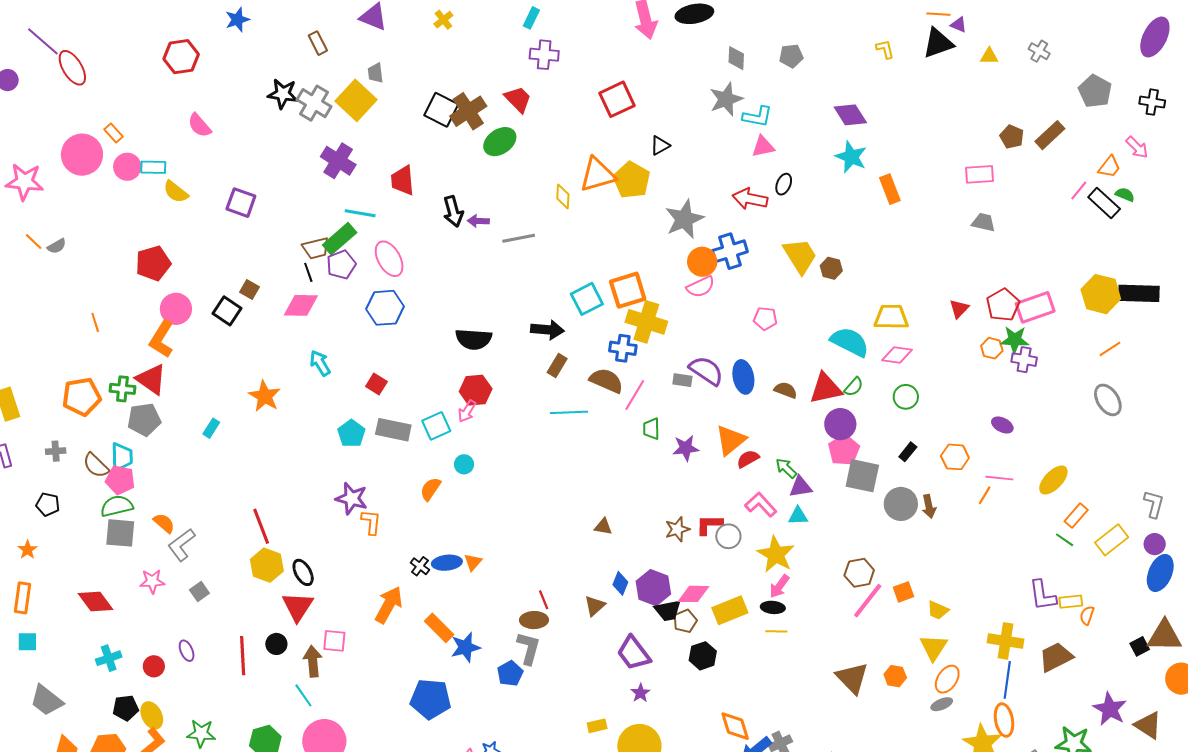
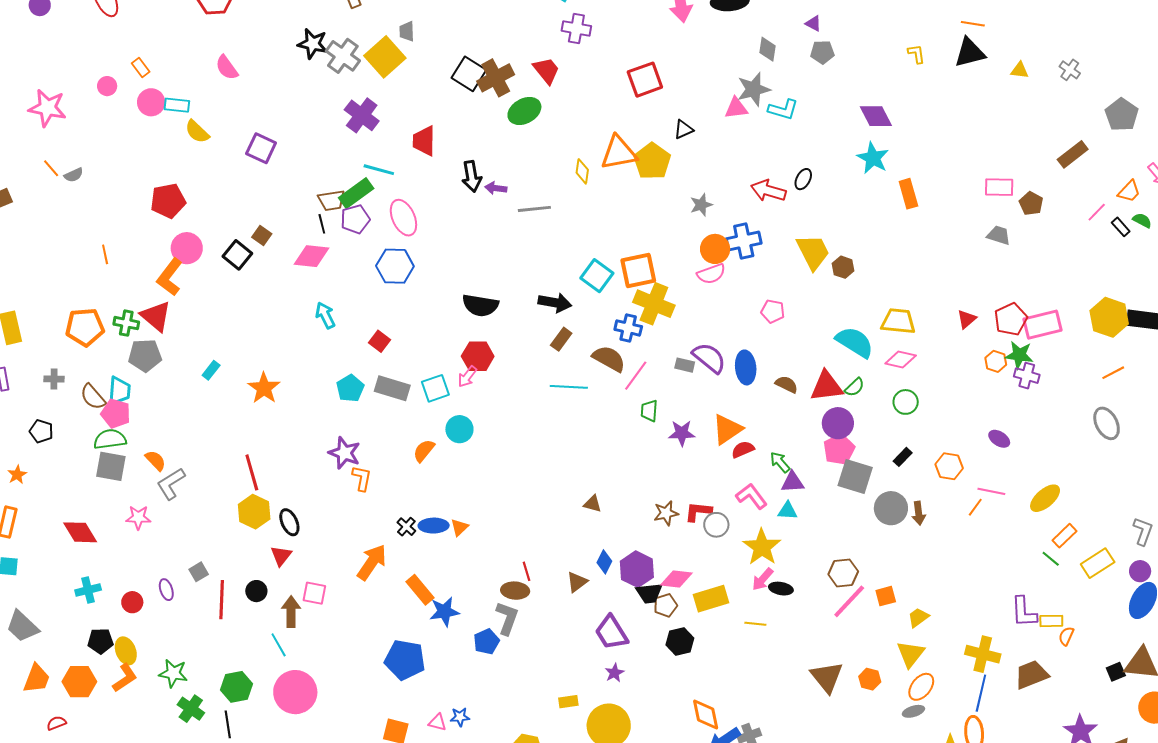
purple triangle: (959, 25) -> (813, 23), moved
brown pentagon: (1012, 137) -> (1031, 203), moved
pink triangle: (763, 147) -> (736, 108), moved
pink circle: (82, 155) -> (107, 86), size x0.5
black rectangle: (1104, 203) -> (1121, 227), size x0.6
gray star: (684, 219) -> (701, 205), size x0.6
cyan square: (587, 299) -> (597, 276), turned -32
orange star: (265, 396) -> (264, 388), moved
cyan circle: (464, 464) -> (459, 429), size x1.4
gray square: (199, 591) -> (199, 572), moved
red triangle: (298, 607) -> (281, 556), size x0.7
black ellipse: (773, 607) -> (781, 589), moved
yellow trapezoid: (938, 610) -> (918, 617), turned 115

